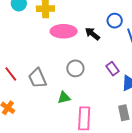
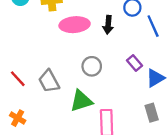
black arrow: (92, 34) -> (108, 25), turned -119
green triangle: (64, 98) -> (81, 101), size x1.5

